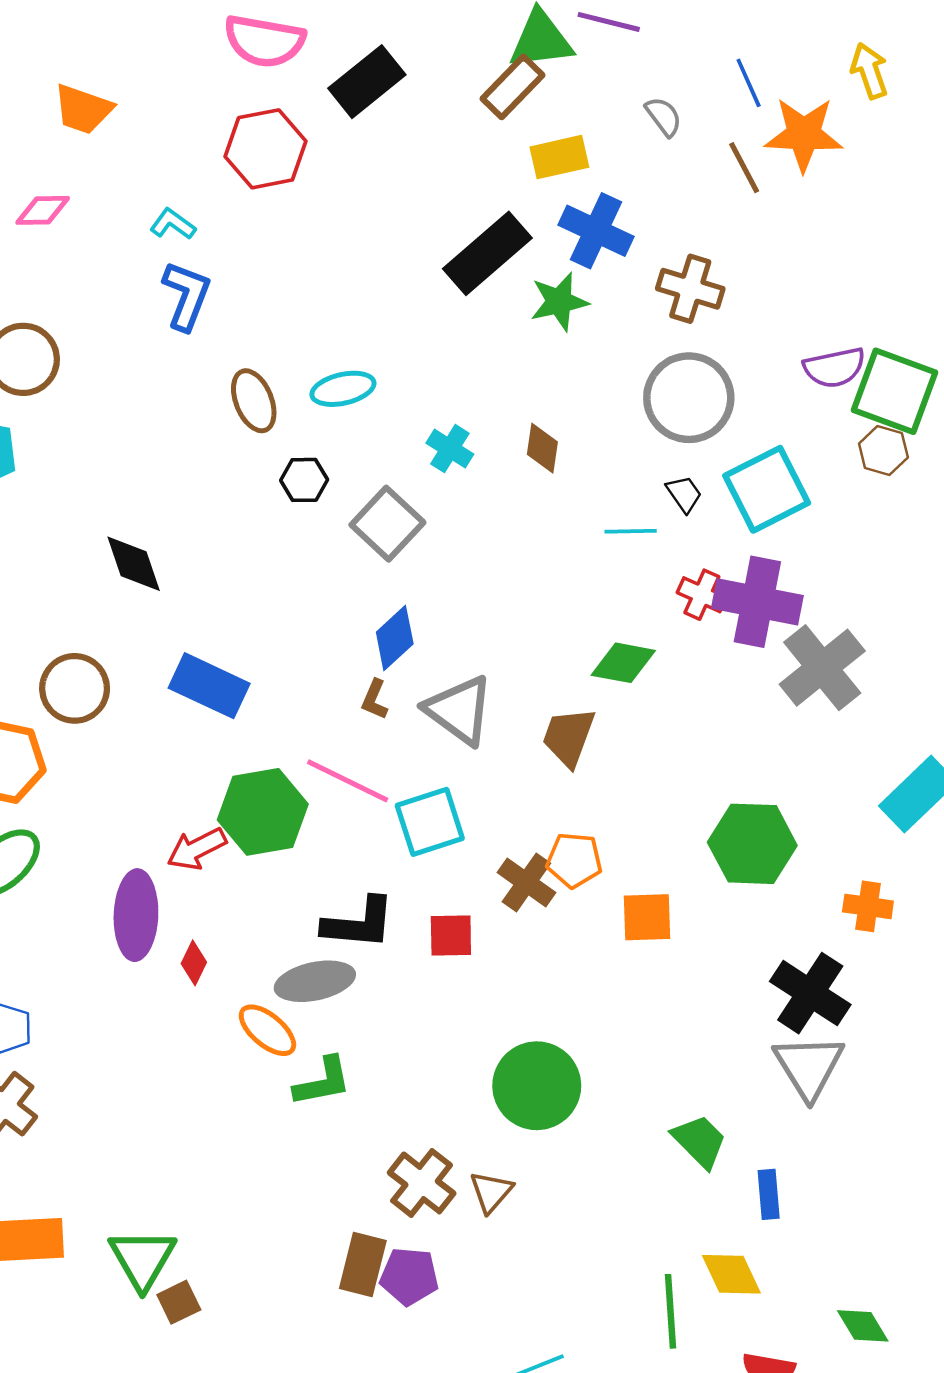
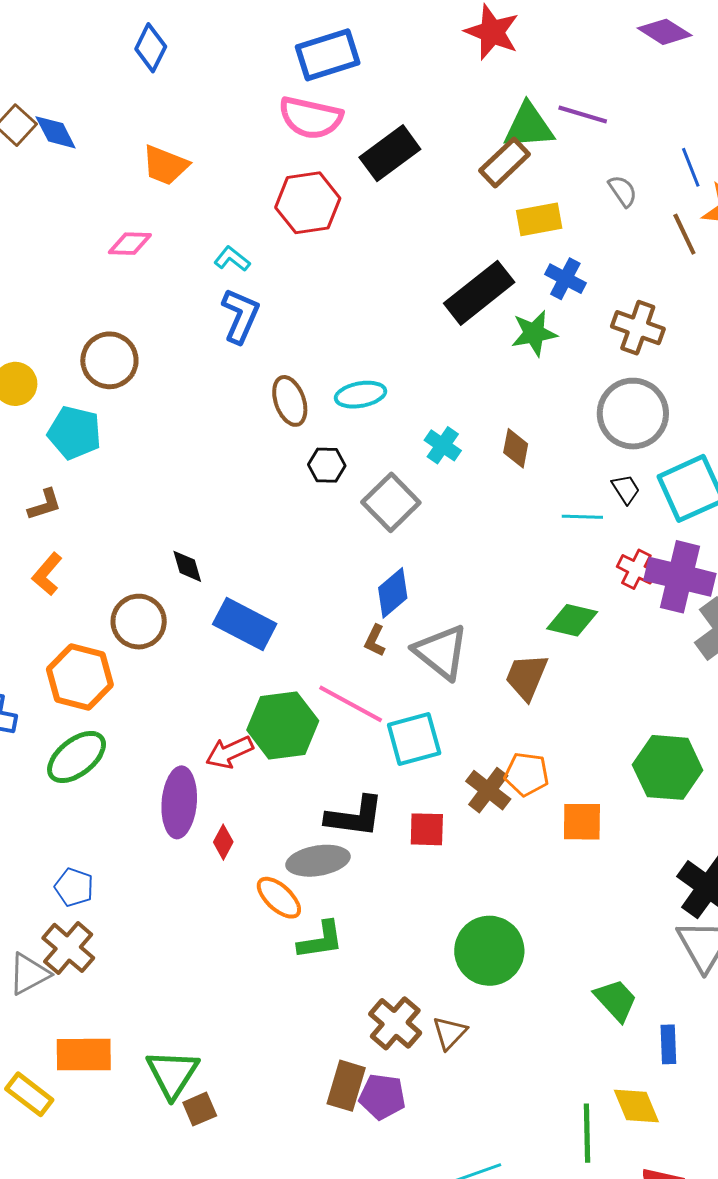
blue cross: (596, 231) -> (565, 279), size x0.7
black diamond: (134, 564) -> (187, 566), moved, size x0.7

